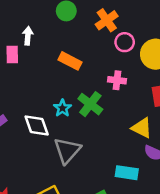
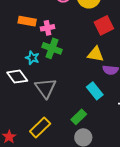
pink cross: (117, 80) -> (47, 28), moved
cyan rectangle: (127, 173) -> (95, 91), turned 60

